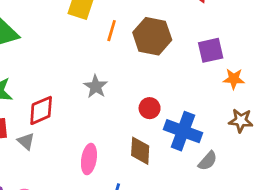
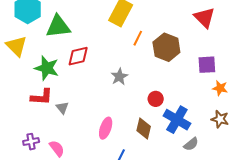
red diamond: (41, 110) -> (78, 56), moved

